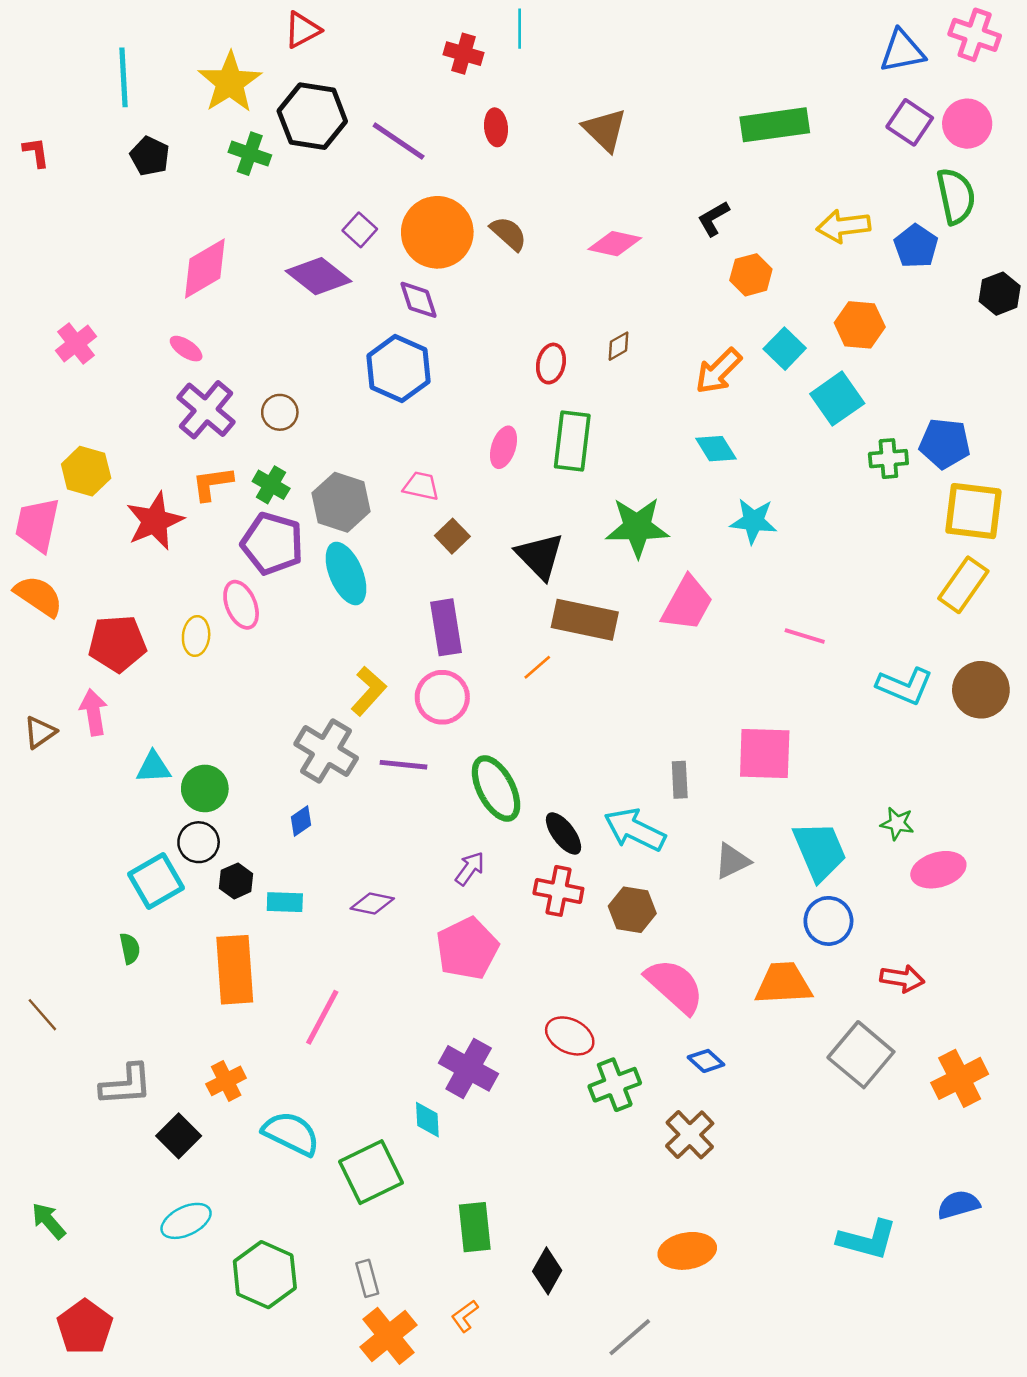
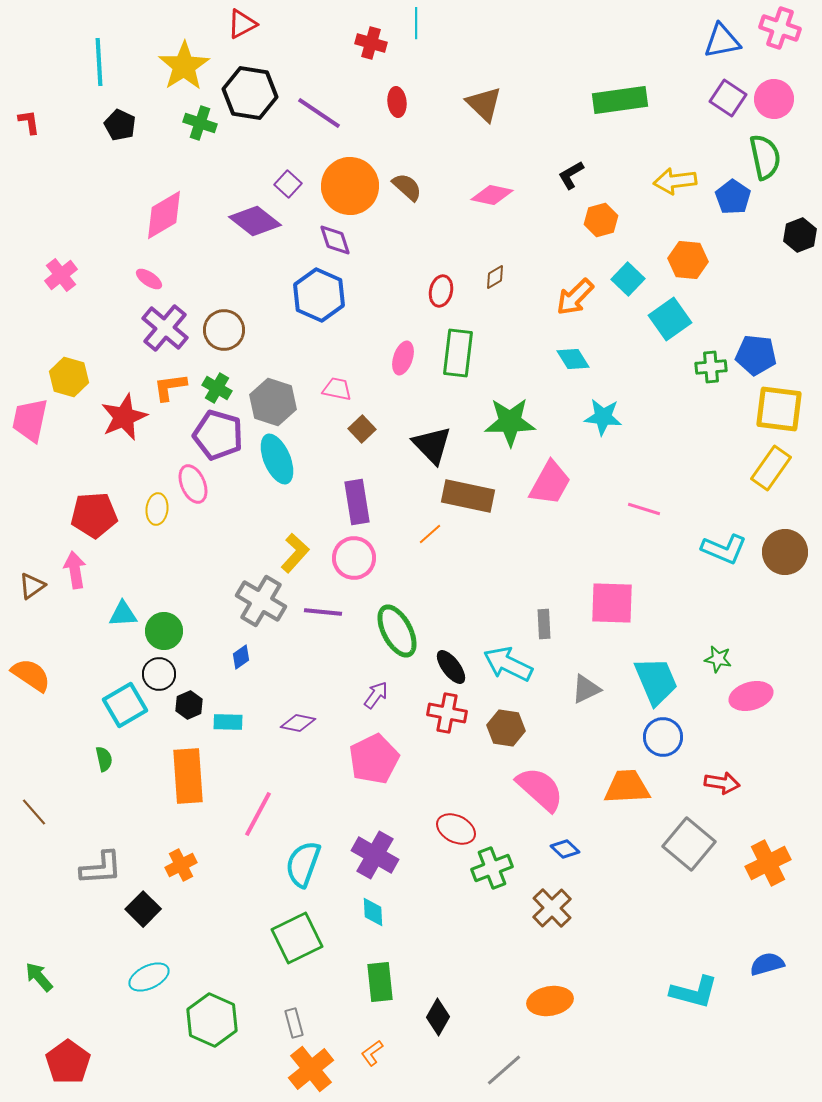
brown circle: (280, 412) -> (224, 330), size x1.4
orange semicircle: (39, 596) -> (31, 675), moved
cyan diamond: (427, 1120) -> (373, 912), moved
cyan semicircle: (291, 1133) -> (303, 864), moved, turned -96

